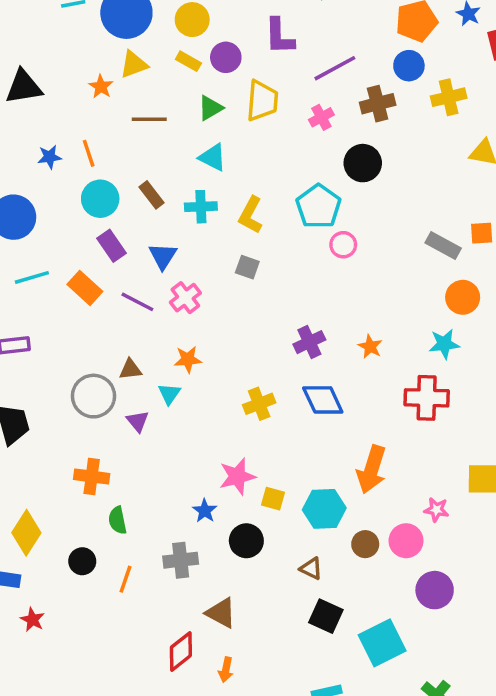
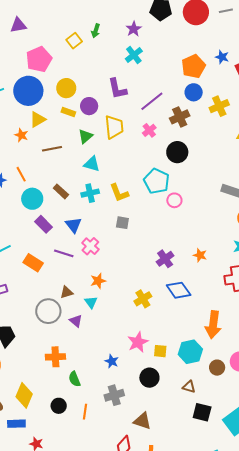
yellow L-shape: (251, 215) -> (119, 193), turned -40
orange rectangle: (85, 288) -> (33, 263), moved
blue star: (205, 511) -> (112, 361), moved

